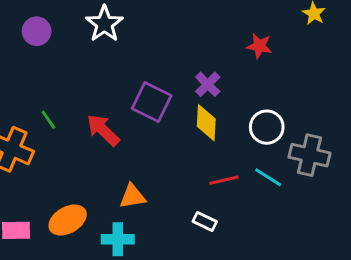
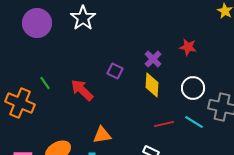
purple circle: (37, 31) -> (37, 23), size x1.5
red star: (259, 46) -> (188, 47), moved
purple square: (152, 102) -> (115, 71), size x0.6

